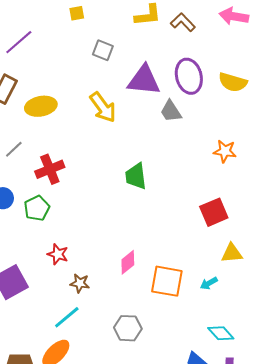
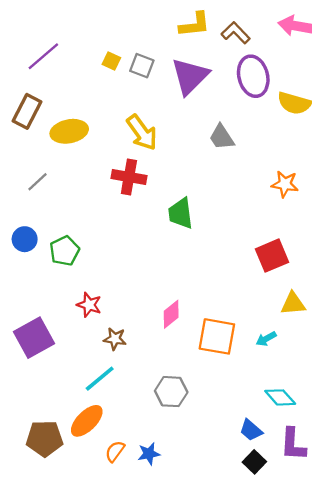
yellow square: (77, 13) -> (111, 61), moved, turned 35
purple ellipse: (189, 76) -> (253, 76), moved
purple triangle: (144, 80) -> (190, 76), moved, turned -51
red cross: (50, 169) -> (129, 177), moved, turned 32

